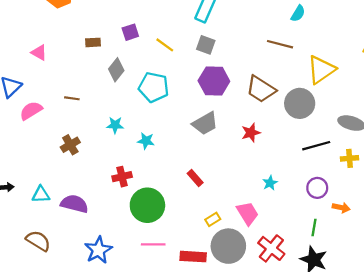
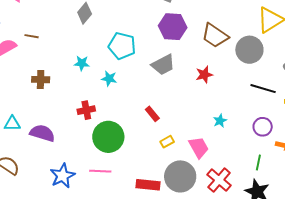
cyan pentagon: (154, 87) -> (122, 46), moved
brown line: (72, 98) -> (32, 36), moved
brown cross: (70, 145) -> (41, 80), turned 30
black line: (316, 146) -> (263, 89), turned 30
yellow rectangle: (213, 219) -> (167, 142), moved
pink line: (153, 244) -> (100, 171), moved

